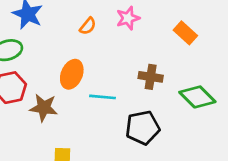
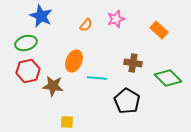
black pentagon: (143, 128) -> (127, 101), turned -30

